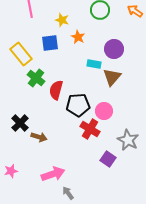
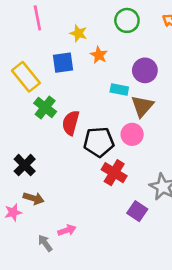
pink circle: (104, 111) -> (132, 134), moved
brown arrow: (39, 137) -> (34, 198), moved
pink star: (11, 171) -> (13, 212), moved
pink arrow: (53, 174) -> (67, 230), size x0.6
gray arrow: (68, 193) -> (45, 243), moved

